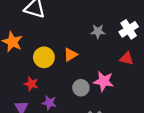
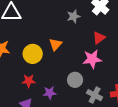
red triangle: (127, 58) -> (99, 38), moved, turned -32
gray circle: (81, 88) -> (75, 80), moved

